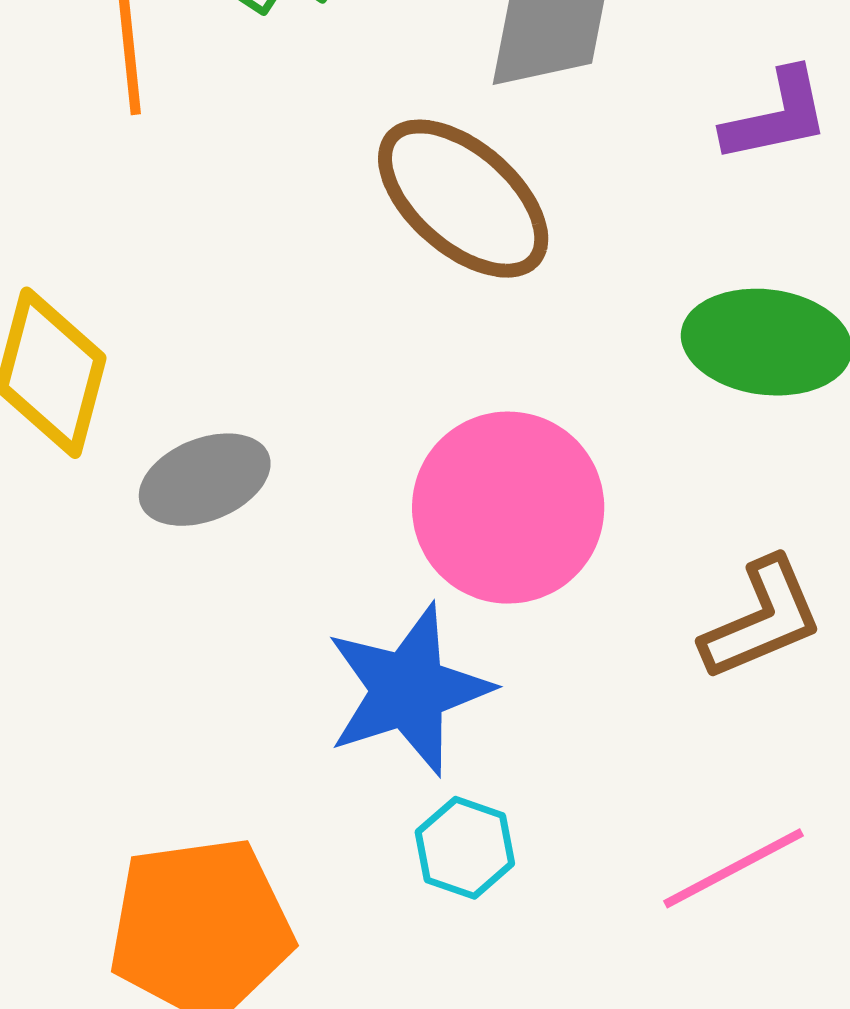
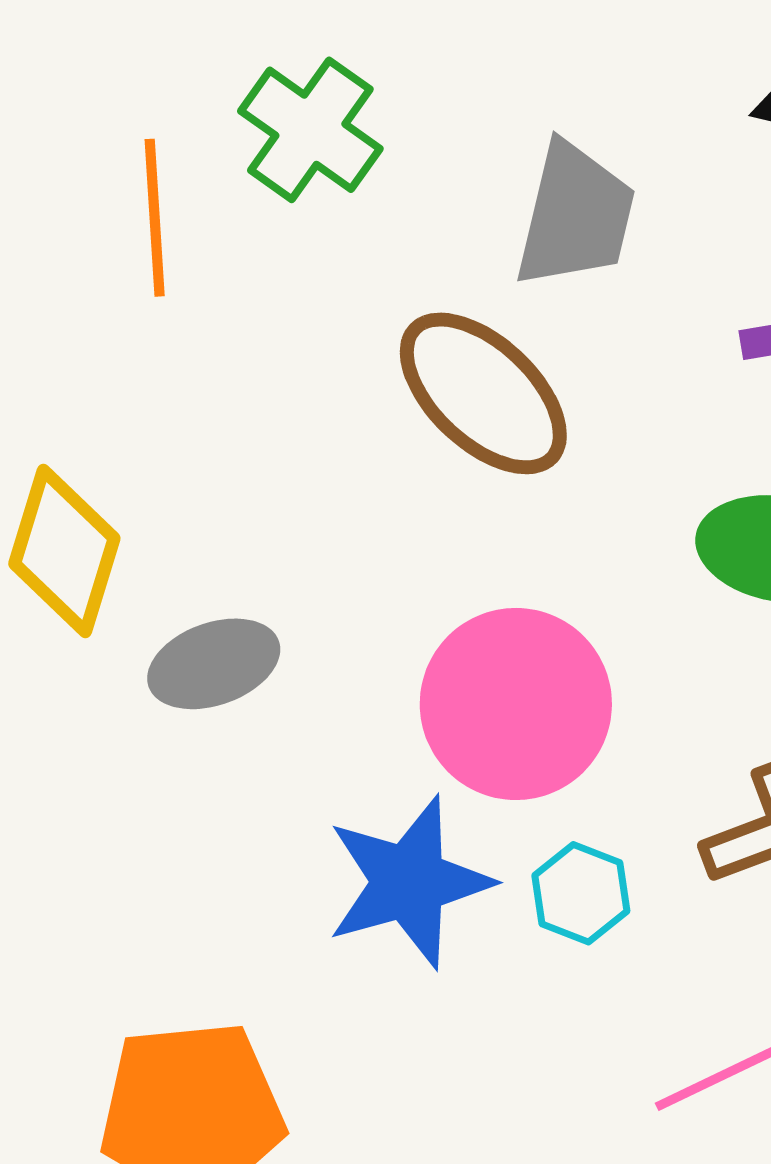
cyan hexagon: (465, 848) -> (581, 893), moved

